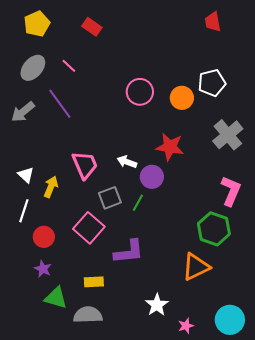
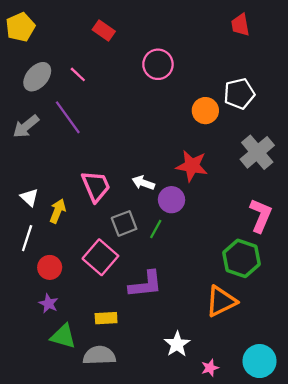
yellow pentagon: (37, 24) -> (20, 27), moved
pink circle: (140, 92) -> (158, 64), moved

